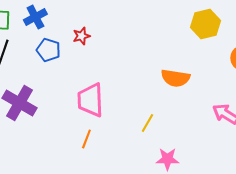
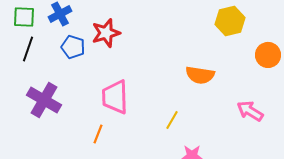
red star: (81, 36) -> (106, 33), size x1.6
orange line: (86, 139) -> (98, 134), moved

